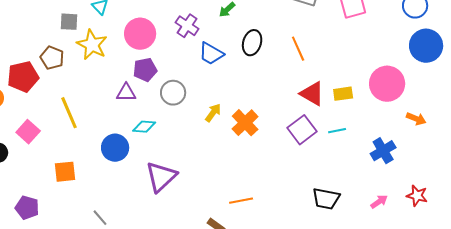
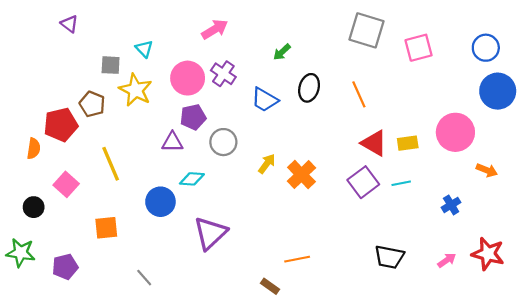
purple cross: (187, 26) -> (223, 74), moved
blue cross: (383, 151) -> (451, 205), size x0.7
red star: (417, 196) -> (488, 254), size x1.4
purple pentagon: (27, 208) -> (65, 267), turned -30

